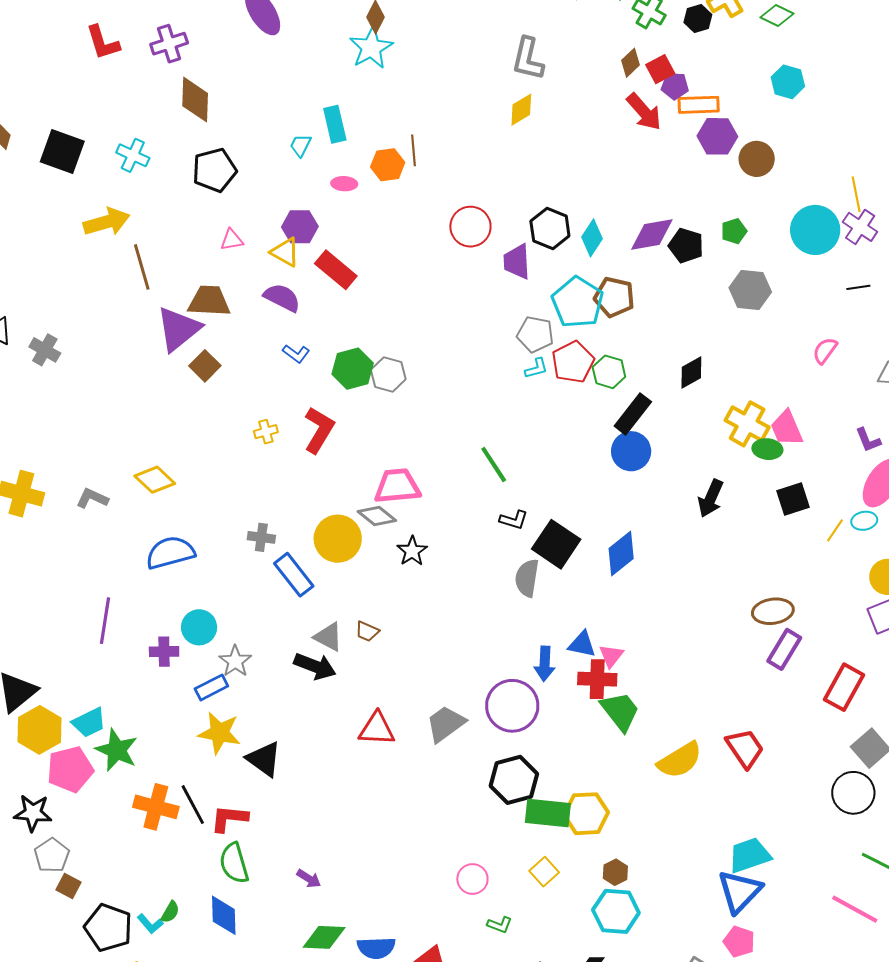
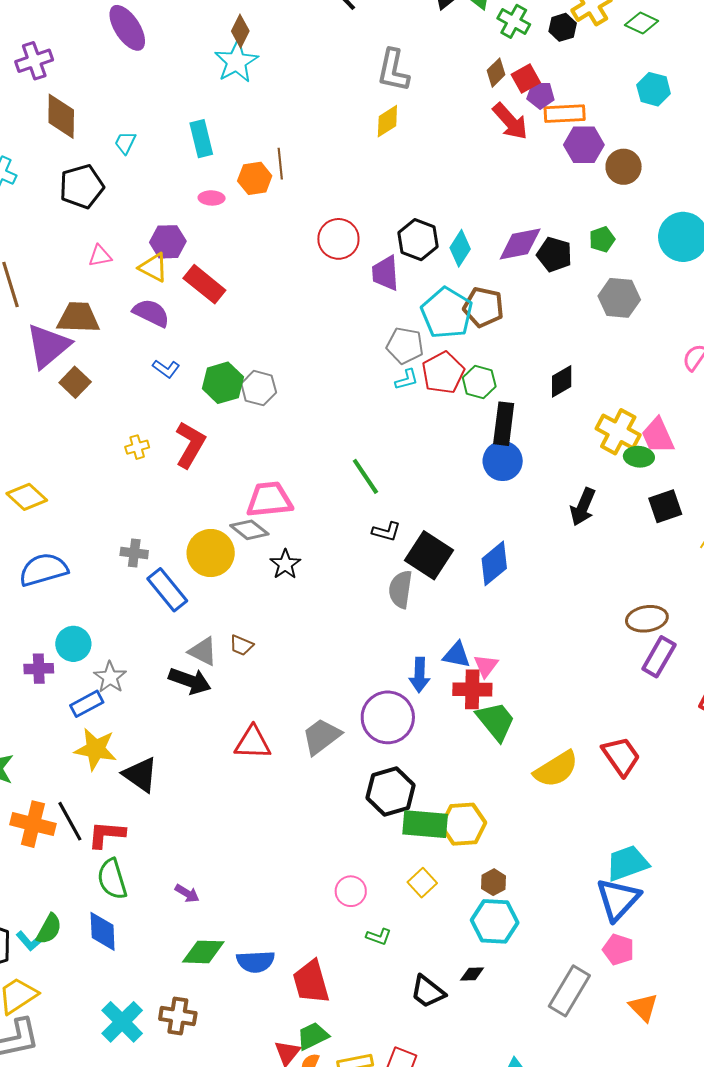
cyan trapezoid: (301, 145) -> (125, 143), moved
black rectangle: (633, 414) -> (504, 424), turned -30
green semicircle: (170, 912) -> (49, 929), size x1.4

